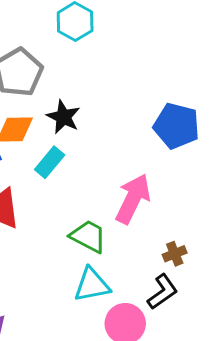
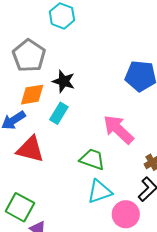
pink arrow: (133, 199) -> (118, 129), turned -64

